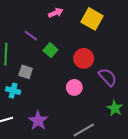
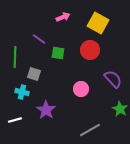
green square: (50, 50) -> (58, 53), turned -32
red circle: (84, 58) -> (90, 50), moved
purple star: (38, 121) -> (46, 110), moved

